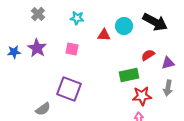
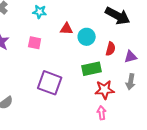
cyan circle: (124, 26) -> (87, 37), moved
red semicircle: (148, 55) -> (111, 49), turned 136
purple square: (69, 89) -> (50, 83), moved

